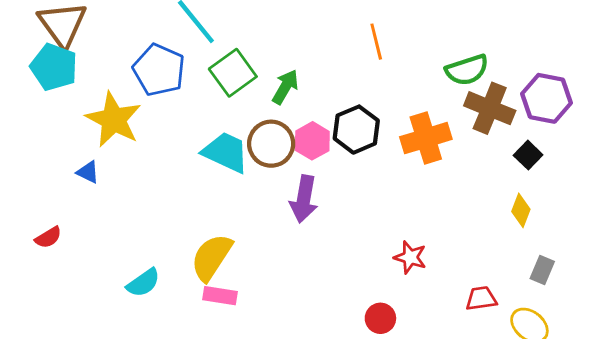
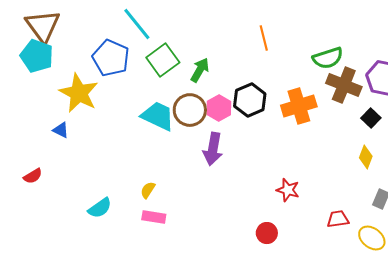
yellow semicircle: (212, 257) -> (148, 190), size x0.5

